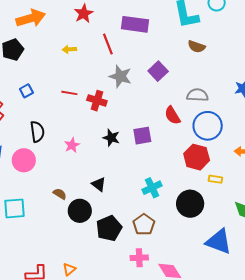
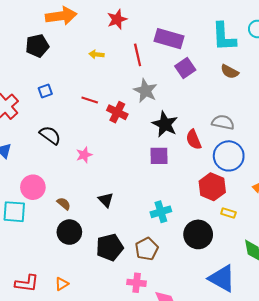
purple square: (158, 71) -> (185, 68), moved
black semicircle: (37, 132) -> (50, 135), turned -55
black star: (111, 138) -> (165, 124), moved, size x1.4
pink circle: (24, 160) -> (33, 187), moved
black circle: (80, 211) -> (69, 232), moved

